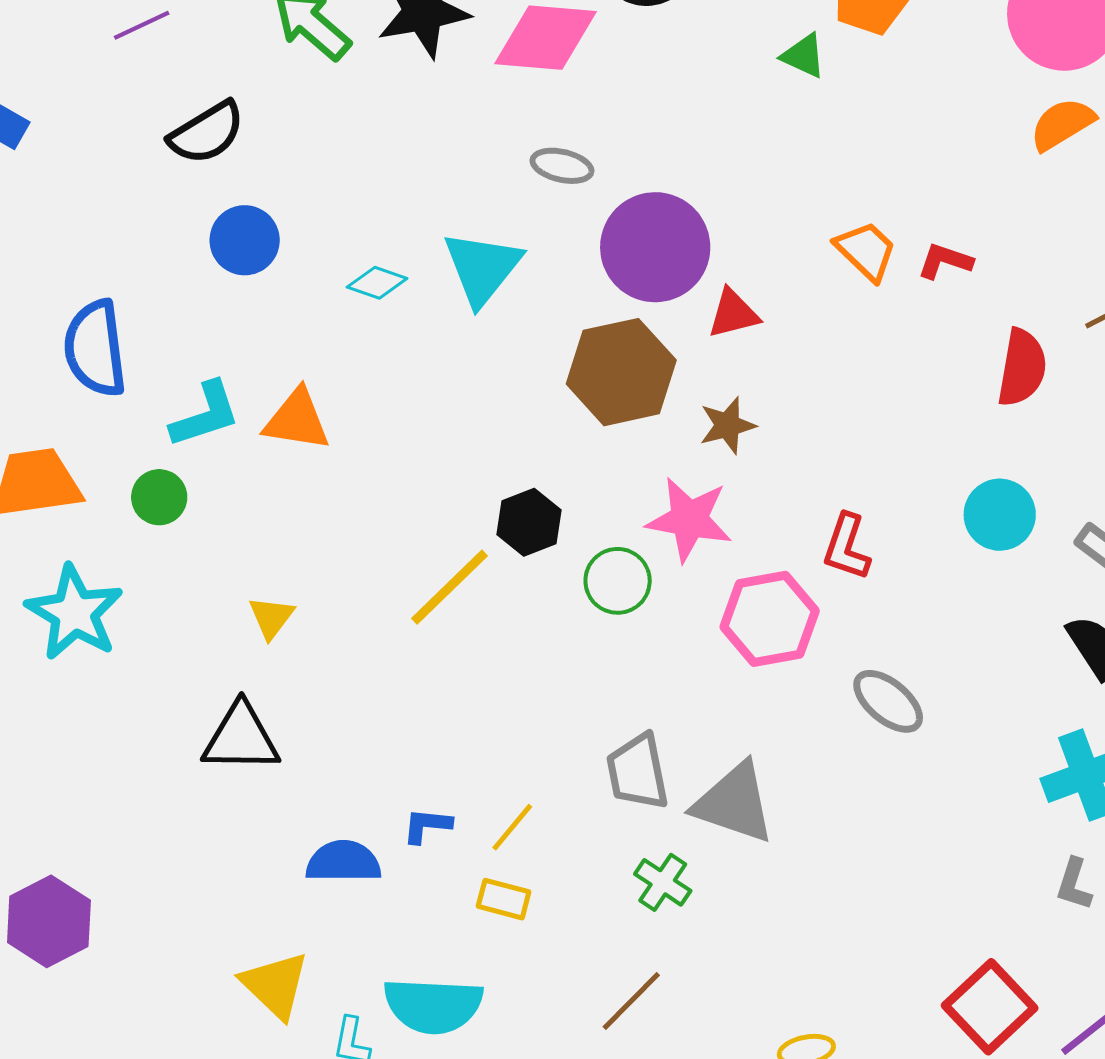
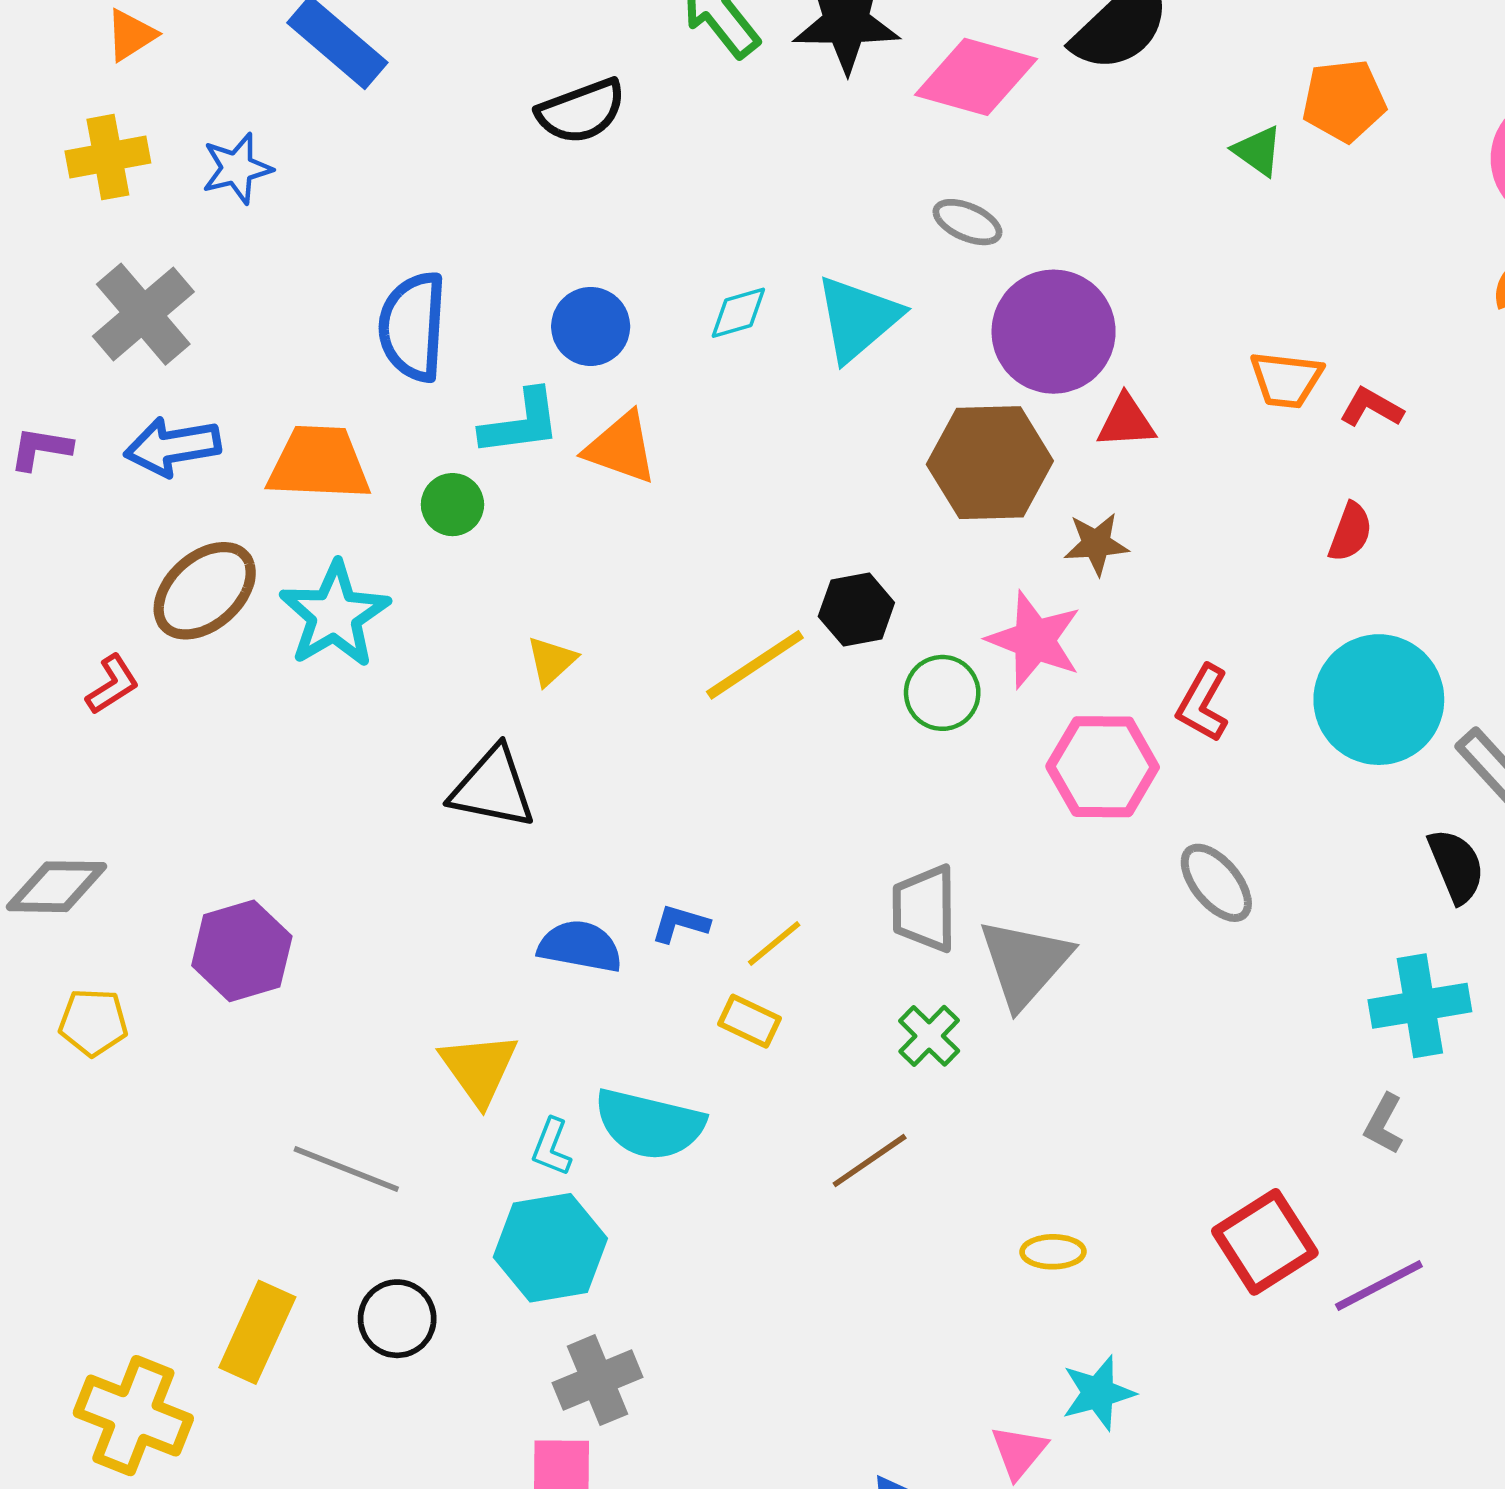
blue circle: (245, 240) -> (591, 326), moved
orange trapezoid: (866, 251) -> (1286, 380), turned 132
cyan diamond: (377, 283) -> (738, 313), turned -46
red semicircle: (1022, 368) -> (1350, 532), moved, size x0.7
cyan circle: (1000, 515) -> (1379, 700), size x1.6
gray triangle: (734, 803) -> (1025, 963), turned 42

